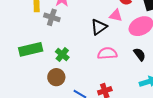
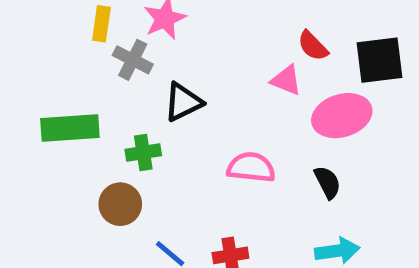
black triangle: (99, 27) -> (183, 102), moved
green cross: (62, 55) -> (143, 153), turned 32

